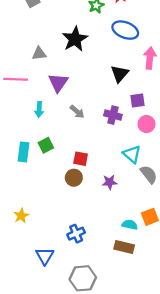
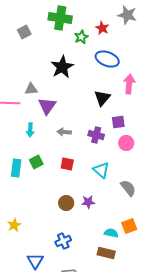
gray triangle: (39, 54) -> (31, 89), moved
gray arrow: (77, 112) -> (64, 132), turned 144
cyan triangle: (132, 154) -> (101, 170), moved
red square: (81, 159) -> (67, 164), moved
brown circle: (74, 178) -> (66, 203), moved
purple star: (110, 182) -> (88, 202), moved

